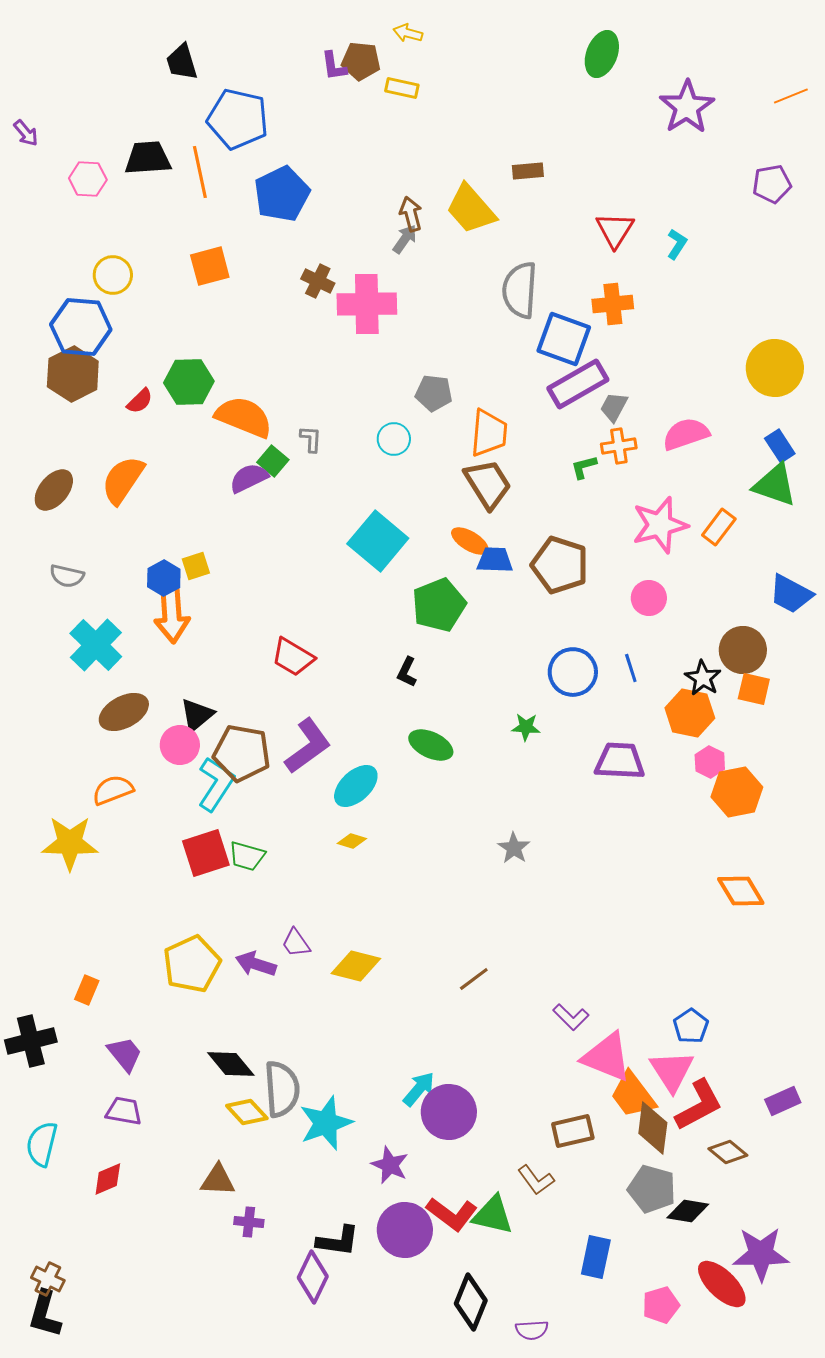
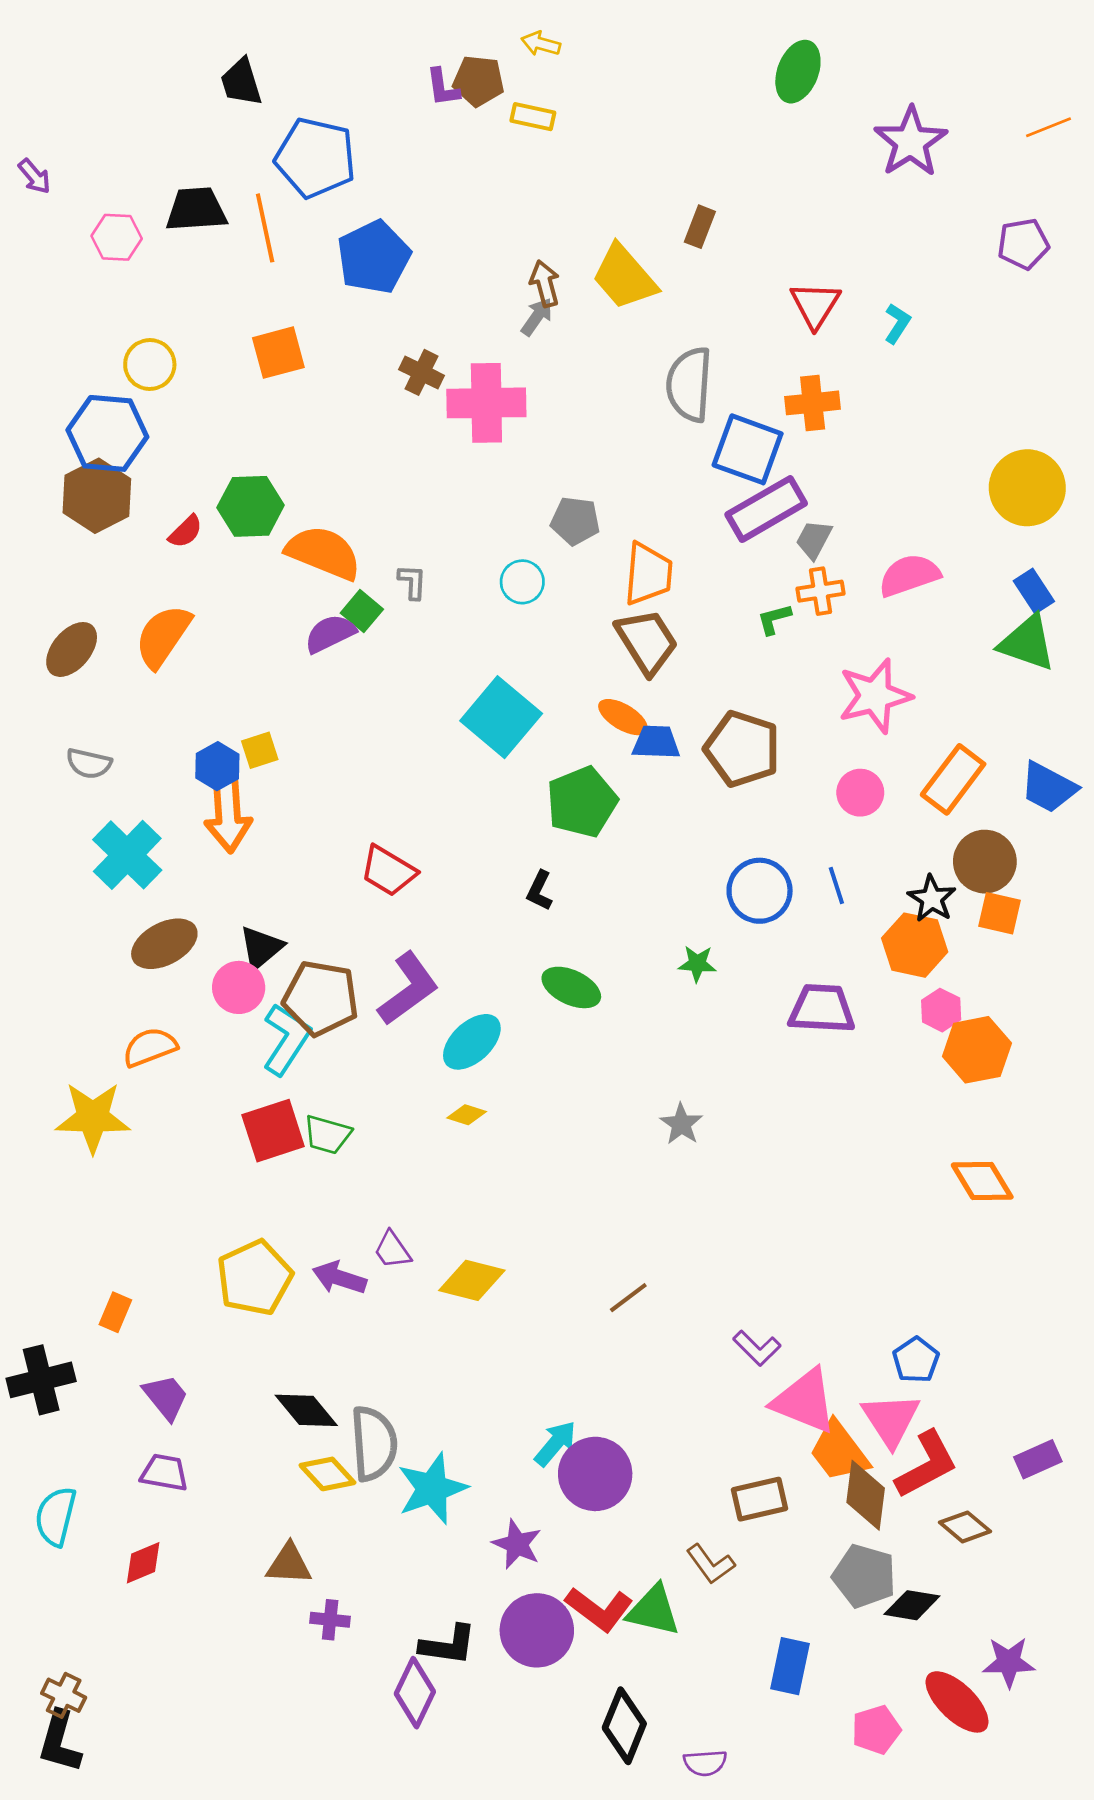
brown rectangle: (528, 171) -> (700, 227), turned -64
orange rectangle: (719, 527) -> (953, 779), moved, size x1.4
purple star: (761, 1254) -> (1009, 1662), size x0.7

